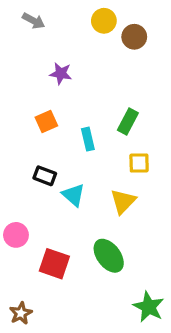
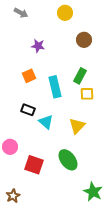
brown circle: (134, 37) -> (84, 40), moved
cyan rectangle: (88, 139) -> (55, 87), size x1.5
yellow square: (139, 163) -> (87, 94), moved

